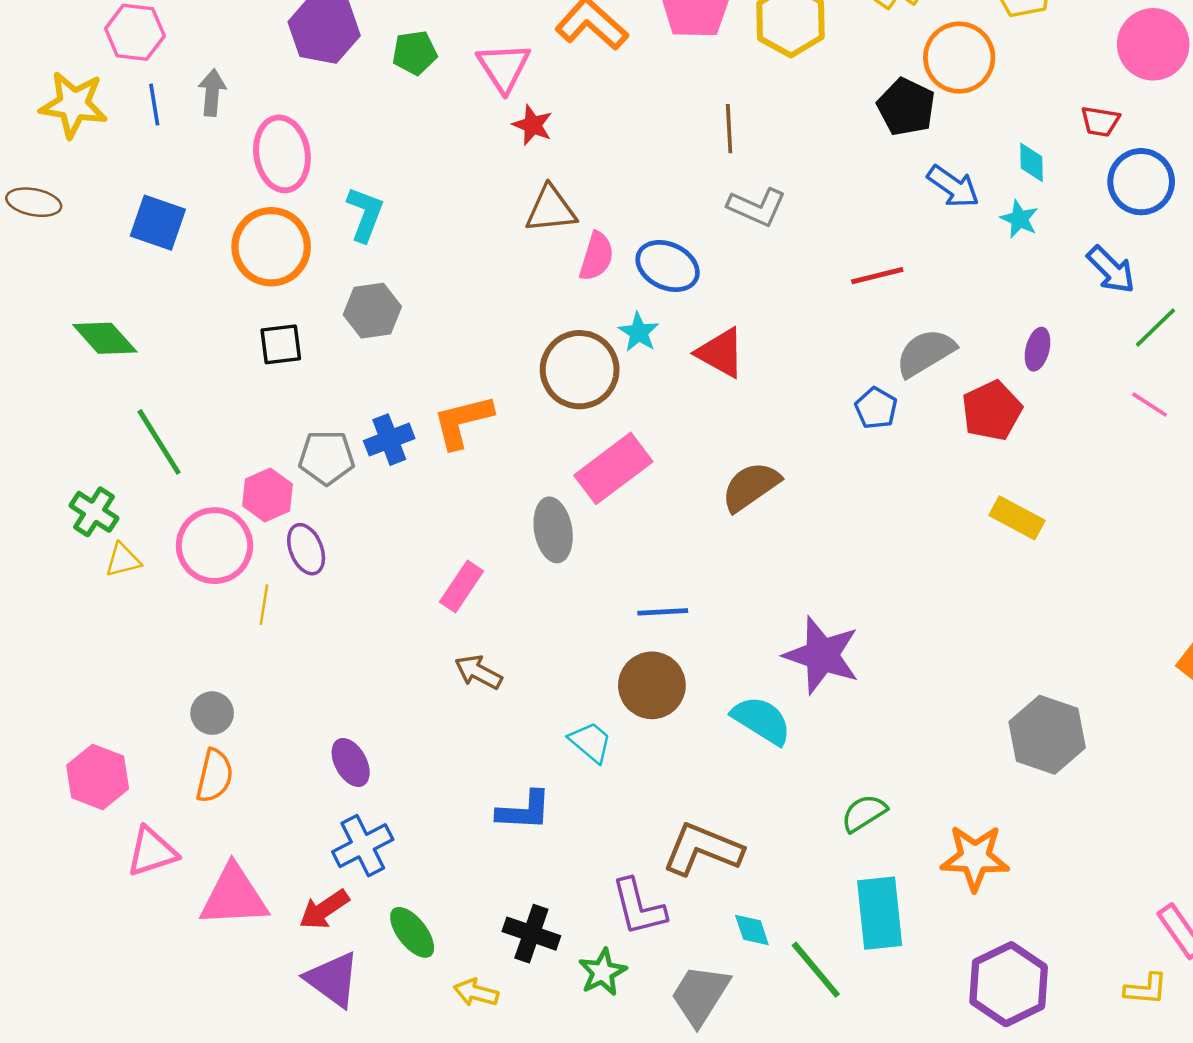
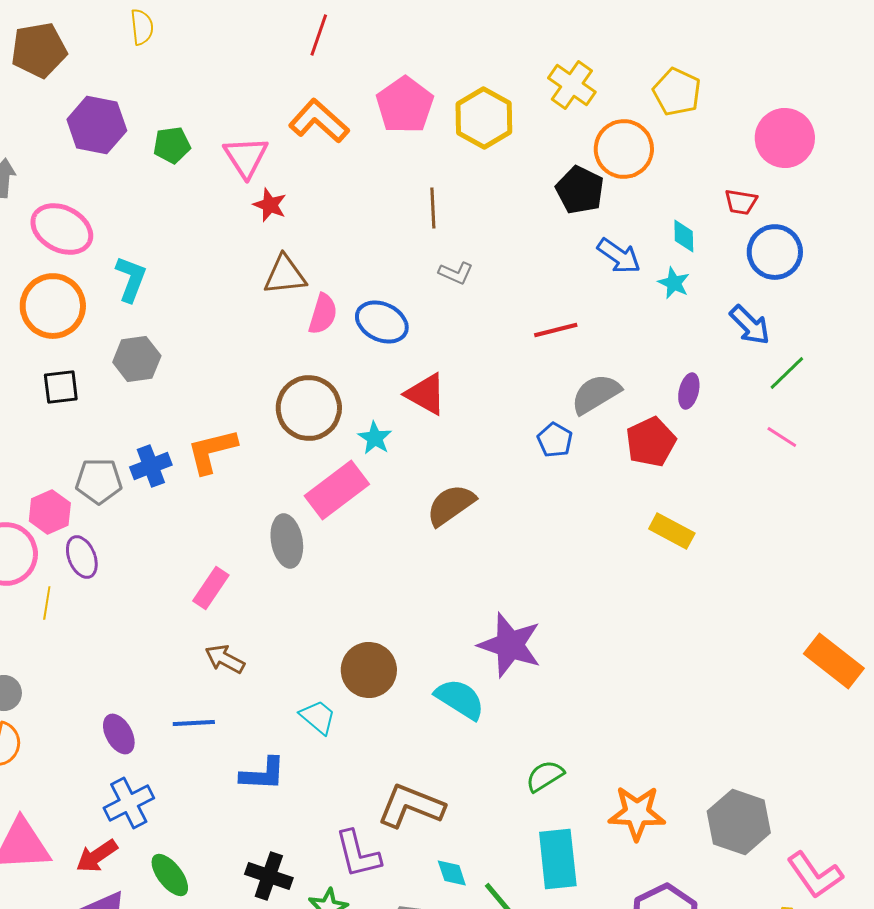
pink ellipse: (282, 154) -> (62, 229), turned -54
gray L-shape: (757, 207) -> (456, 273), size x0.7
cyan star: (639, 332) -> (375, 438), moved
blue line: (663, 612) -> (194, 723), moved
gray hexagon: (1047, 735) -> (739, 822), moved

